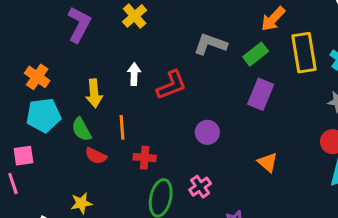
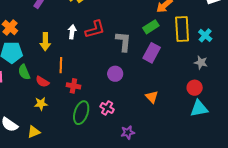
gray L-shape: (210, 44) -> (123, 42), moved, turned 70
red L-shape: (172, 85) -> (95, 29), moved
green semicircle: (81, 129) -> (24, 72), moved
pink cross: (200, 187) -> (107, 108), turned -32
yellow star: (81, 203) -> (41, 104), moved

